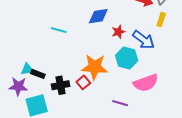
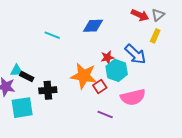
red star: (118, 32) -> (107, 57), moved
red square: (83, 82) -> (100, 87), moved

